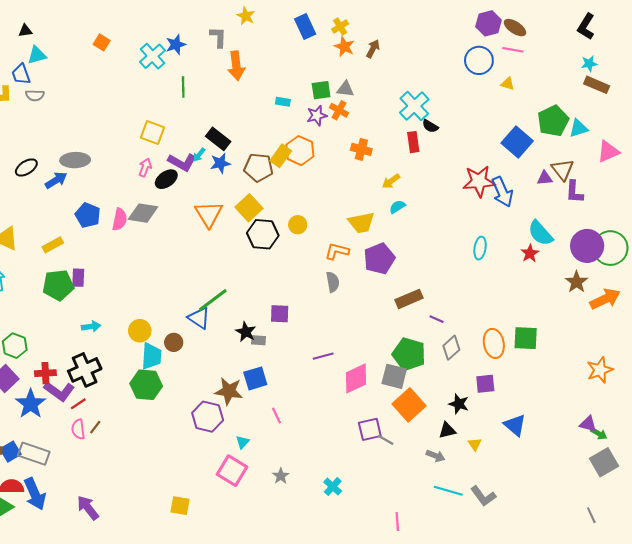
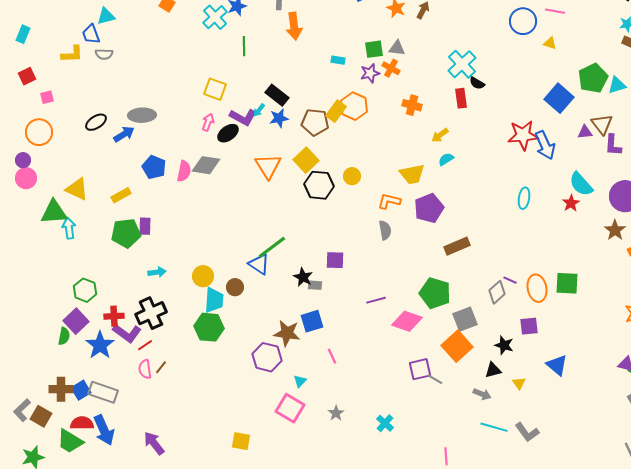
purple line: (437, 319) -> (510, 280), moved
green pentagon: (409, 354) -> (435, 293), moved
gray square: (394, 376) -> (465, 319), moved, turned -35
pink diamond: (356, 378) -> (407, 321), turned 44

